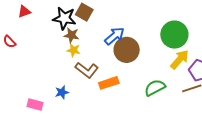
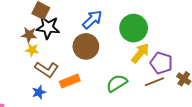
black star: (64, 18) -> (48, 27), moved
blue arrow: (114, 36) -> (92, 20), moved
blue star: (62, 92) -> (39, 92), moved

